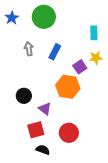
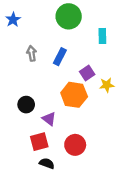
green circle: (44, 17) -> (69, 16), moved
yellow star: (96, 58) -> (107, 85), moved

